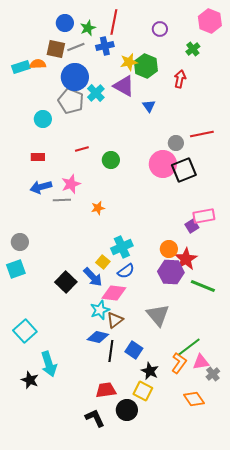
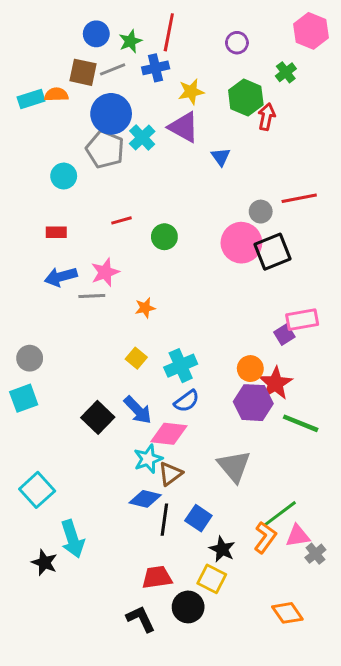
green hexagon: (146, 66) -> (246, 98), moved
yellow square: (103, 262) -> (136, 358), moved
orange diamond: (194, 399) -> (287, 613), moved

